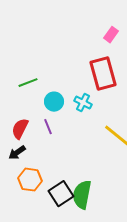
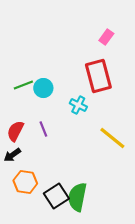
cyan circle: (54, 102) -> (43, 88), moved

